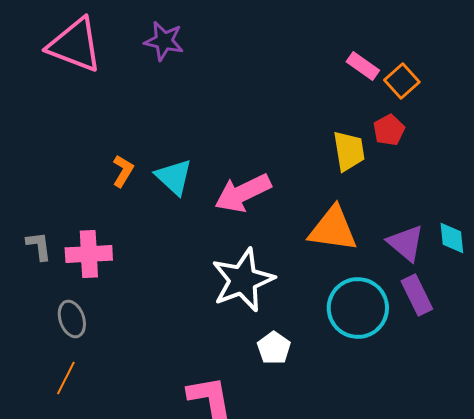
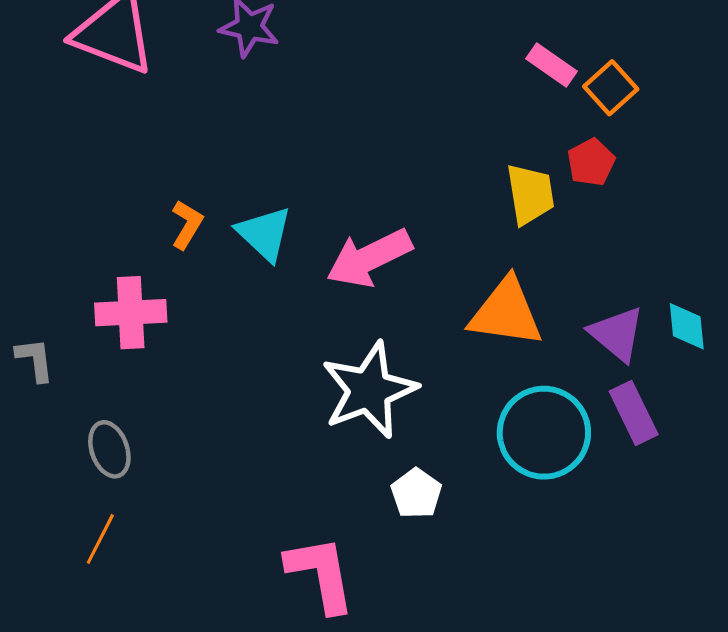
gray L-shape: (39, 246) -> (35, 360), moved
pink cross: (89, 254) -> (131, 313), moved

